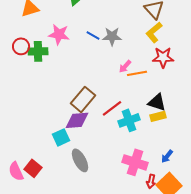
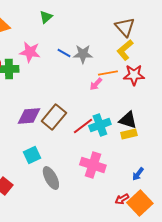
orange line: (137, 73) -> (108, 73), moved
purple diamond: (77, 120) -> (29, 116), moved
cyan cross: (129, 120) -> (100, 125), moved
pink cross: (135, 162) -> (93, 165), moved
red arrow: (151, 181) -> (122, 199), turned 48

